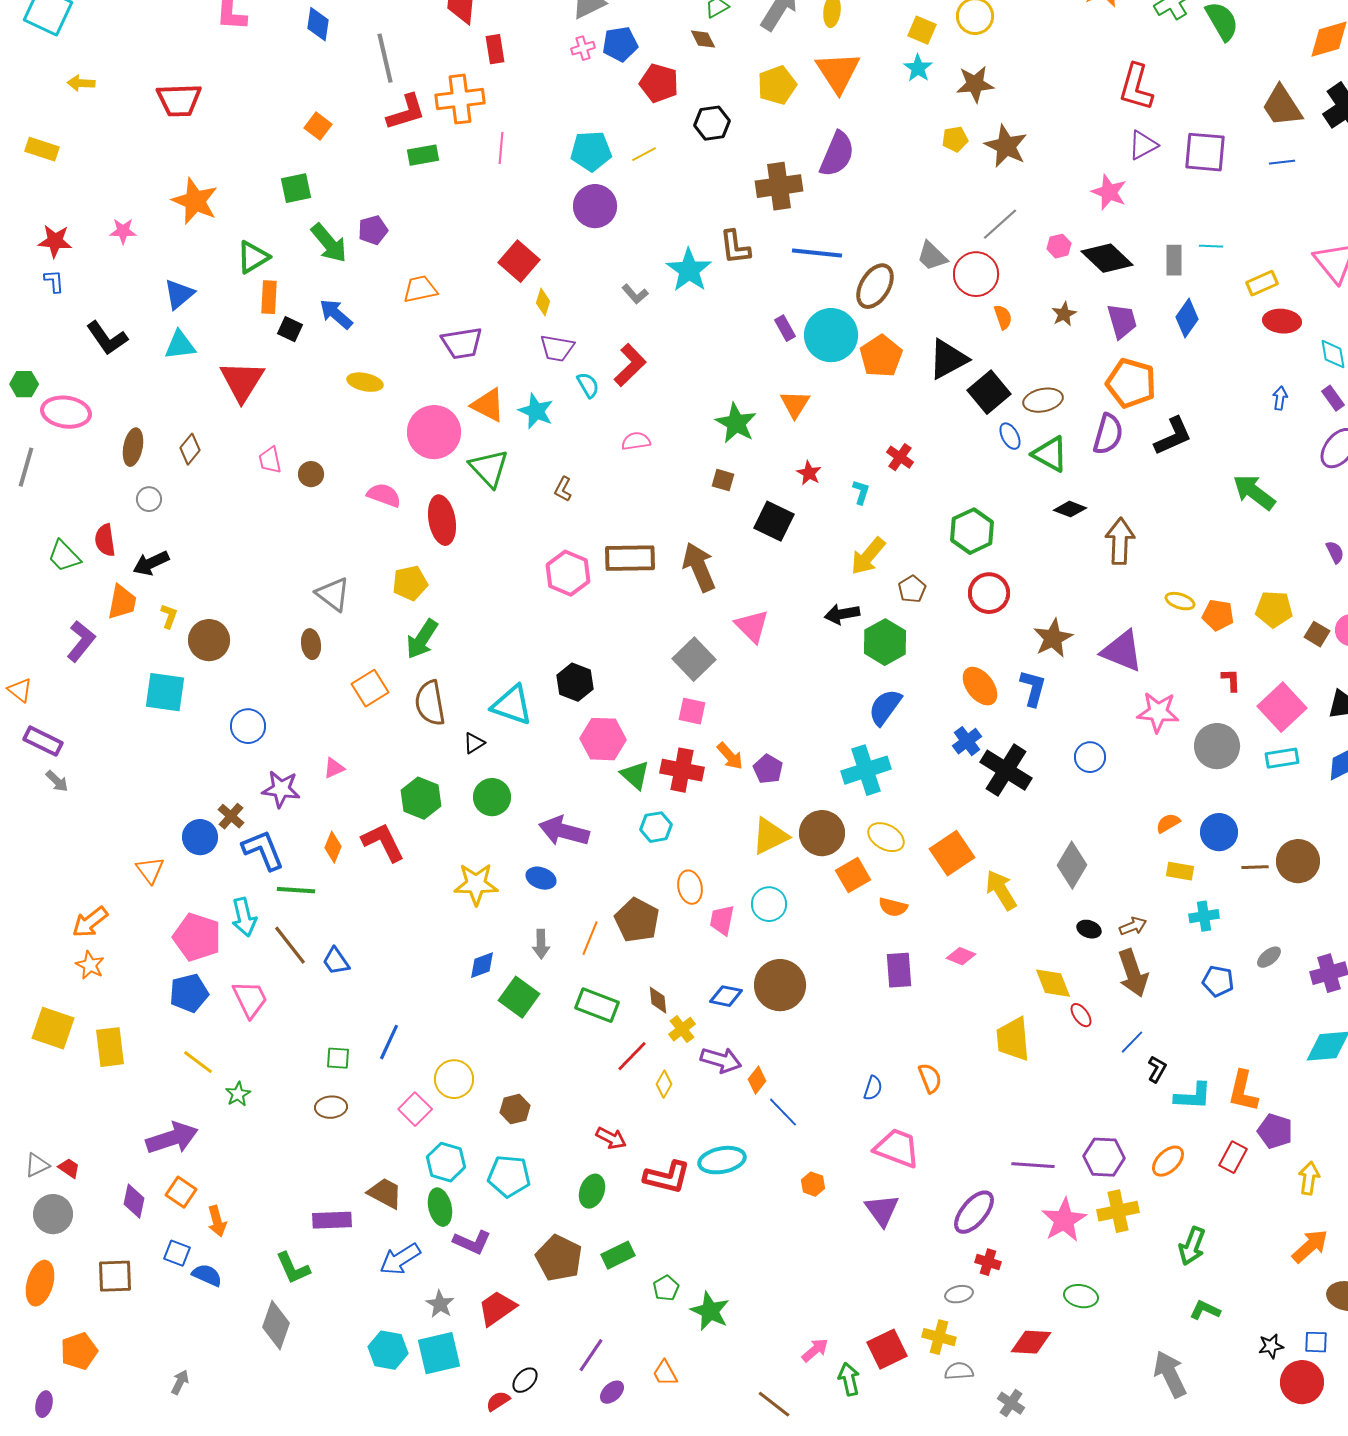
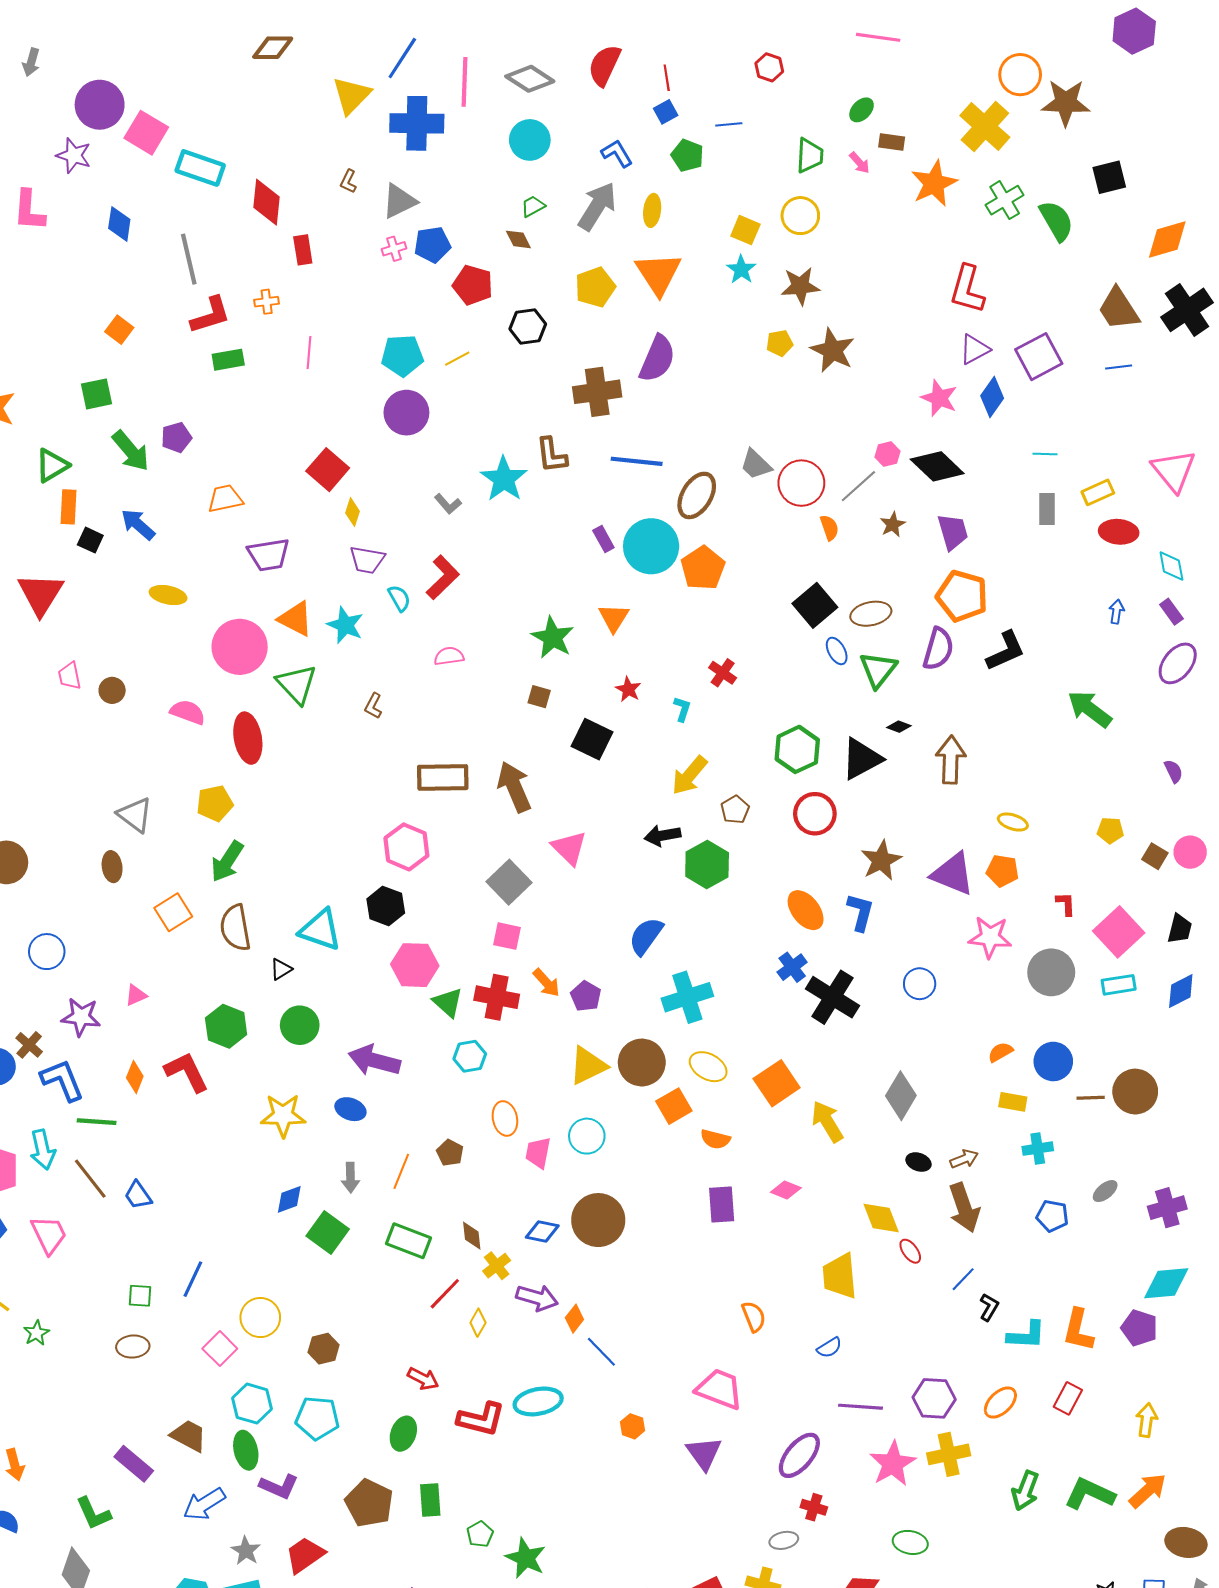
orange cross: (460, 99) -> (267, 302), size x0.5
purple square: (1205, 152) -> (1039, 357), turned -33
gray line: (1000, 224) -> (858, 486), moved
gray rectangle: (1174, 260) -> (1047, 509), moved
blue diamond: (1187, 318) -> (992, 397), moved
black triangle: (948, 359) -> (862, 759), moved
green triangle: (1050, 454) -> (878, 670), turned 39
black diamond: (1070, 509) -> (899, 727), size x0.7
pink hexagon: (568, 573) -> (406, 847), moved
yellow pentagon: (1274, 609) -> (1110, 830), size x0.7
orange pentagon: (1218, 615) -> (1002, 871), moved
blue semicircle: (885, 707) -> (646, 936), moved
brown pentagon: (637, 920) -> (450, 1153), size x0.6
blue semicircle: (873, 1088) -> (829, 1348), moved, turned 40
purple pentagon: (1275, 1131) -> (1139, 1328), moved
purple rectangle: (332, 1220) -> (134, 1464), turned 42
green rectangle: (618, 1255) -> (430, 1500), turned -68
green L-shape: (1205, 1310) -> (1090, 1494), moved, size x1.6

